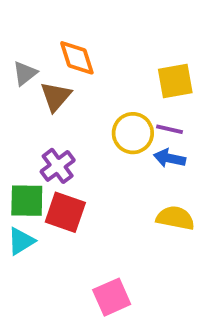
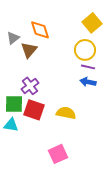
yellow square: (175, 81) -> (92, 23), moved, turned -30
yellow circle: (133, 133) -> (85, 50), moved
yellow semicircle: (175, 218) -> (66, 113), moved
cyan triangle: (21, 241) -> (11, 125), turned 42

